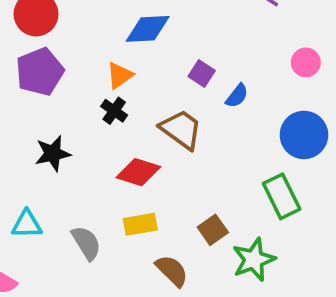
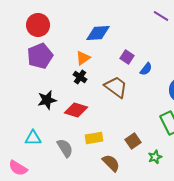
red diamond: (138, 172) -> (76, 110), moved
green star: (254, 260) -> (155, 157), size x0.6

